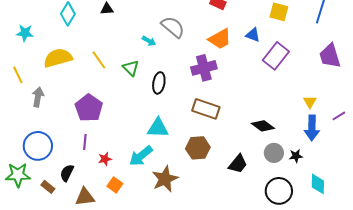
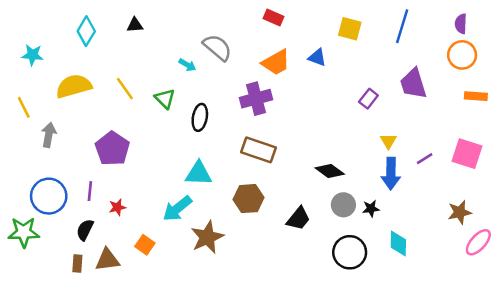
purple rectangle: (276, 56) -> (368, 99), moved, size x0.6
purple line: (85, 142) -> (90, 191), moved
red star: (105, 159) -> (117, 207), moved
brown rectangle: (48, 187) -> (77, 263), moved, turned 56

